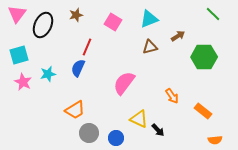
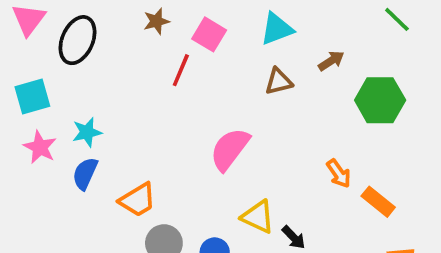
brown star: (76, 15) -> (156, 21), moved
red line: (87, 47) -> (181, 70), moved
blue semicircle: (78, 68) -> (85, 174), moved
orange arrow: (172, 96) -> (339, 174), moved

